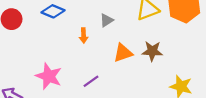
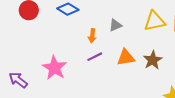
brown star: (152, 51) -> (153, 60), turned 30
purple line: (91, 81) -> (95, 57), moved

